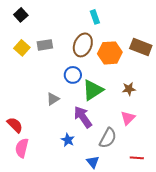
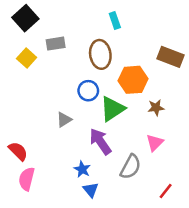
black square: (21, 15) -> (25, 18), size x1.5
gray rectangle: (45, 45) -> (56, 44), moved
brown ellipse: (83, 45) -> (100, 54), turned -30
orange hexagon: (110, 53) -> (133, 80), moved
red line: (137, 158) -> (166, 191), turned -56
blue triangle: (93, 162) -> (91, 190), moved

